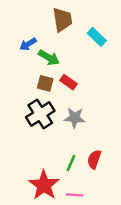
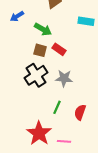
cyan rectangle: (97, 37) -> (86, 21), moved, turned -35
blue arrow: (28, 44) -> (17, 16), moved
green line: (71, 163) -> (57, 107), moved

